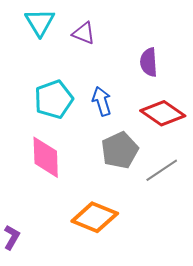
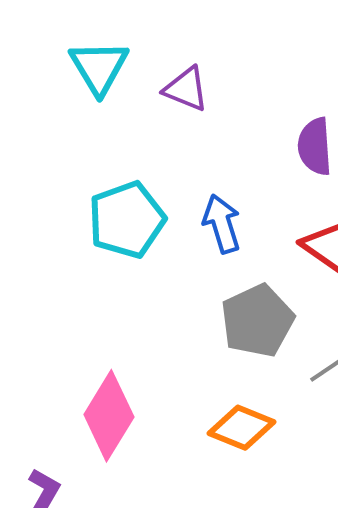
pink diamond: (46, 157) -> (109, 416), moved, turned 33
orange diamond: (95, 217) -> (242, 428), moved, size x0.7

